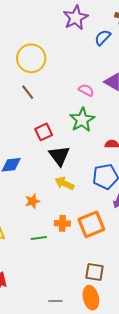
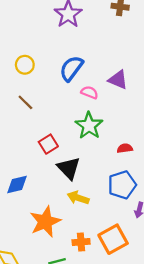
blue semicircle: (103, 38) -> (71, 68), moved, size x1.4
yellow circle: (31, 58) -> (25, 65), size x0.6
orange star: (32, 201) -> (45, 222), size x1.8

